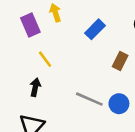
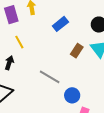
blue circle: (119, 104) -> (72, 95), moved

